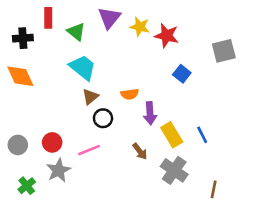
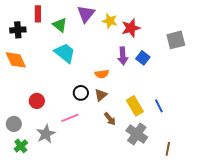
red star: (167, 36) -> (131, 28), turned -30
brown triangle: (90, 97) -> (101, 95), moved
purple arrow: (150, 113) -> (123, 56), moved
red circle: (52, 142) -> (37, 101), moved
gray circle: (18, 145) -> (14, 124), moved

